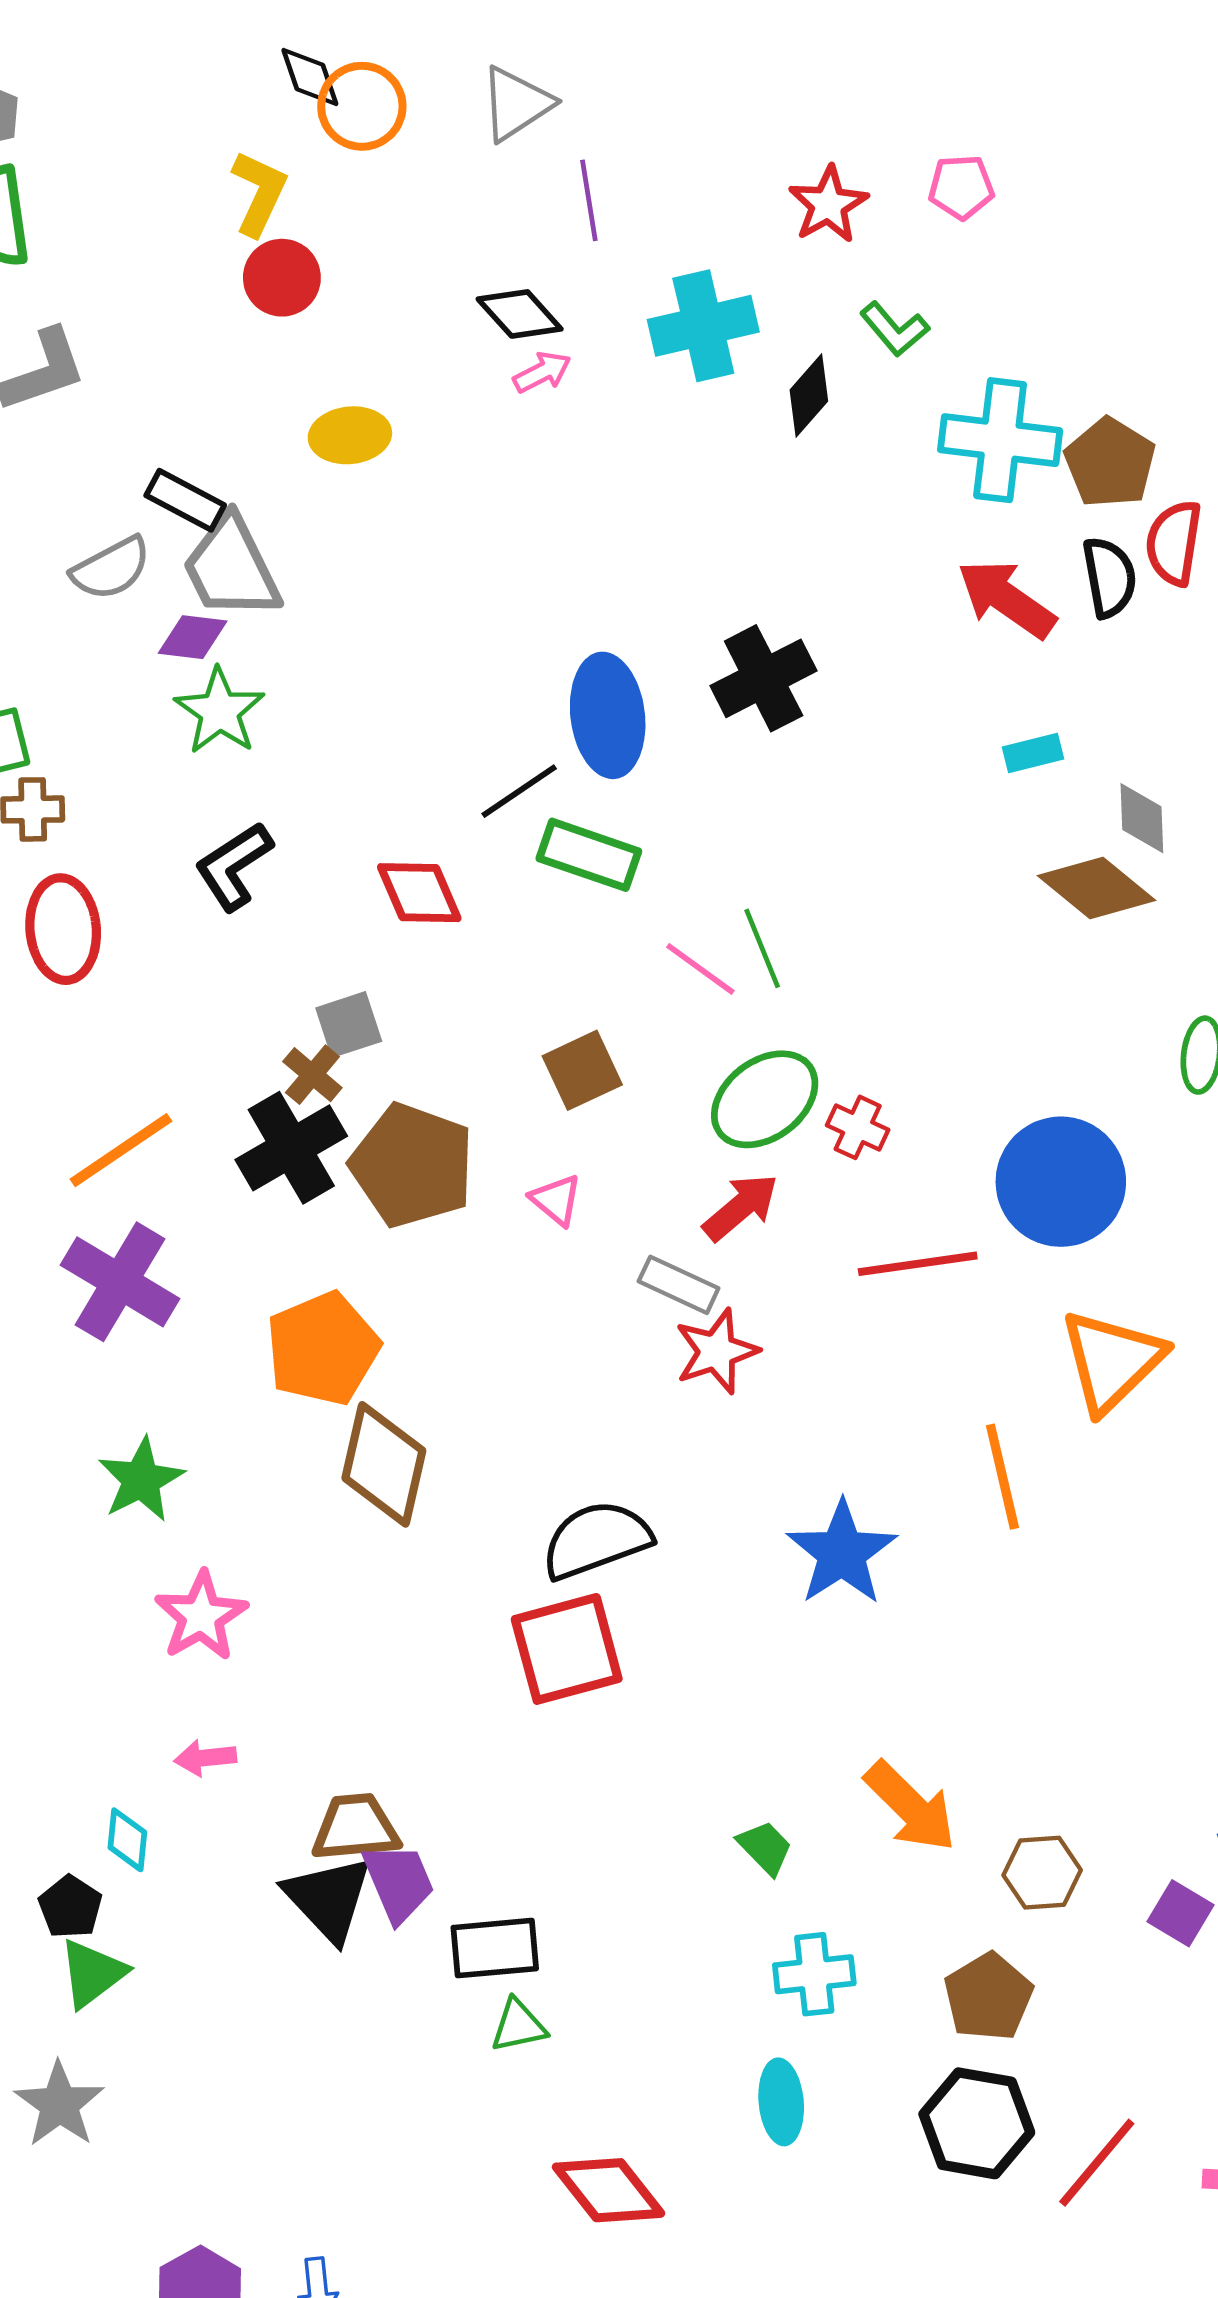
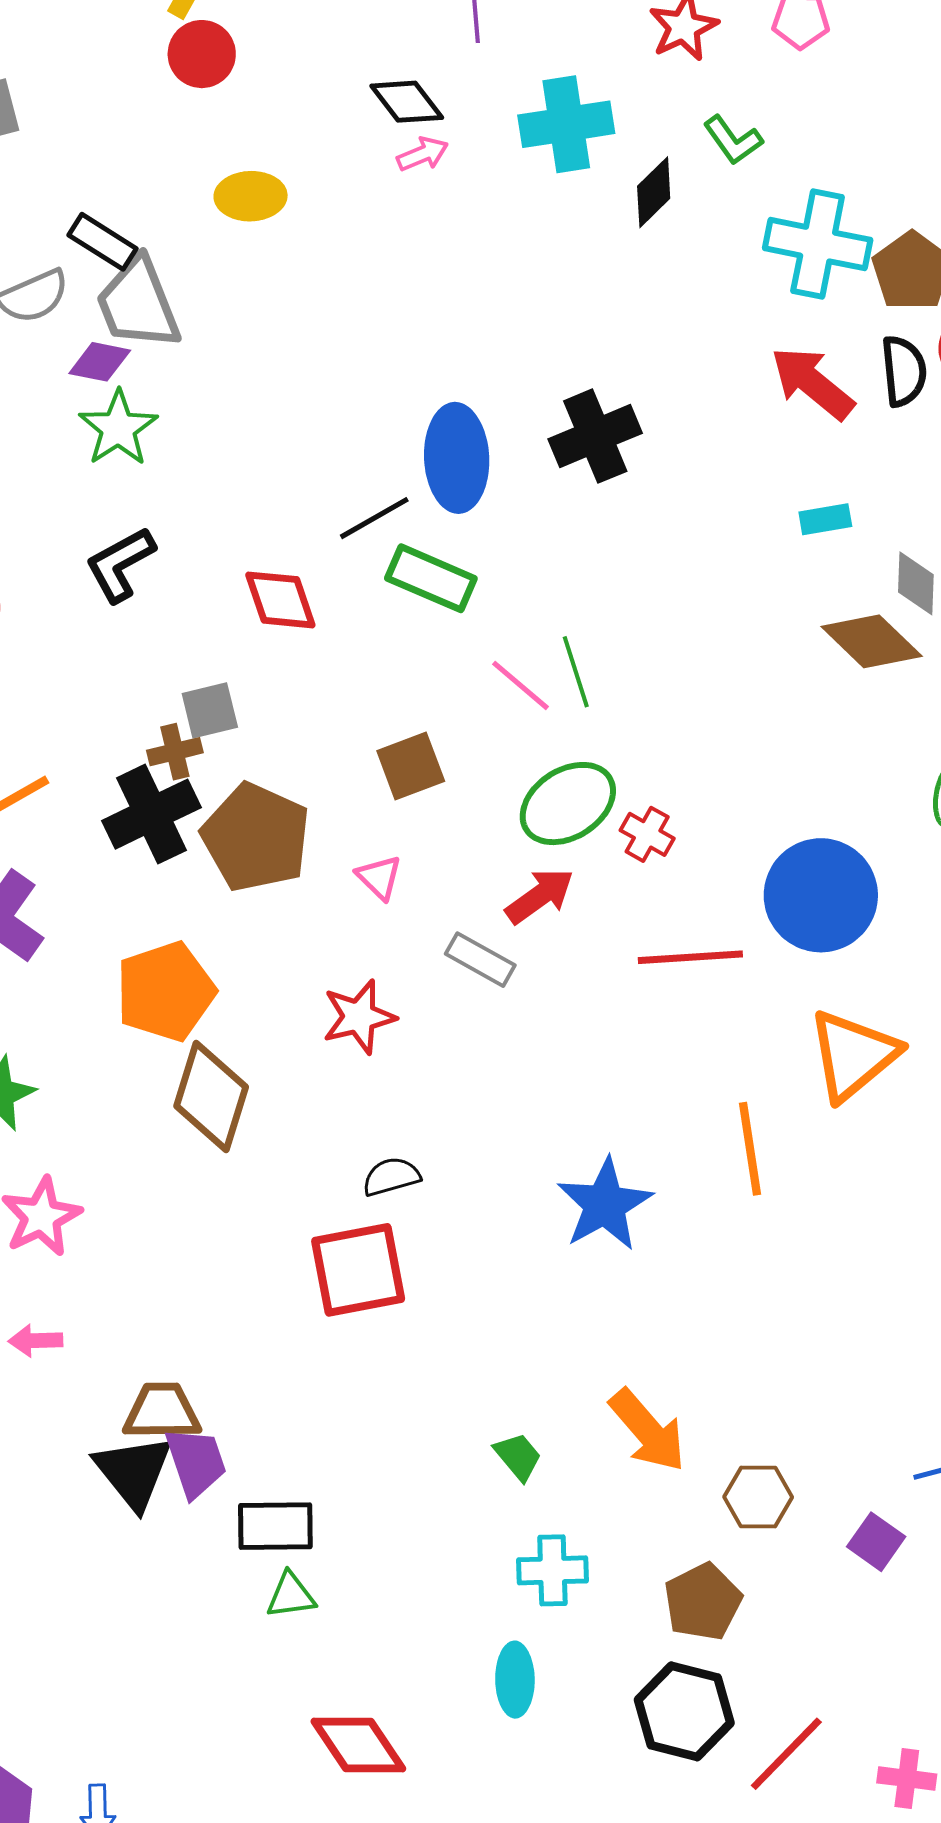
brown cross: (312, 1075) -> (175, 752), turned 32
red star: (716, 1351) -> (359, 1017), moved
black semicircle: (596, 1540) -> (391, 1177), size x0.6

